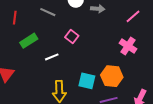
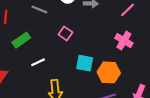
white line: (52, 57) -> (38, 62), moved
cyan square: (87, 81) -> (85, 63), moved

